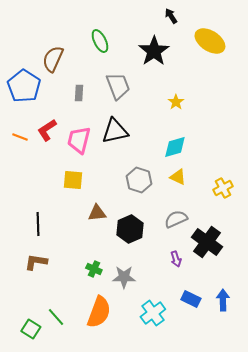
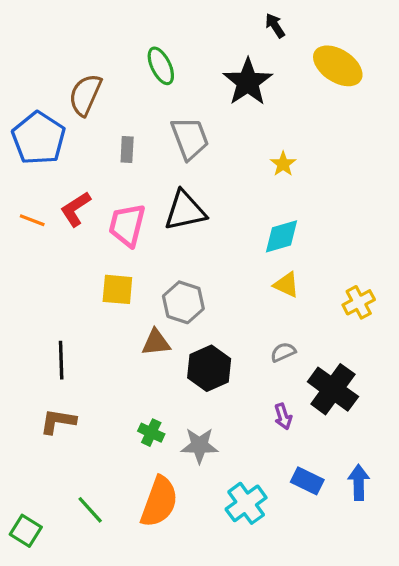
gray hexagon: (139, 180) -> (183, 302), moved
gray semicircle: (176, 219) -> (283, 352), size x0.7
green square: (31, 329) -> (26, 531), moved

